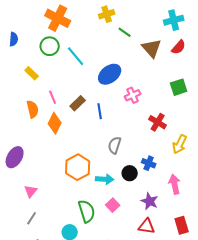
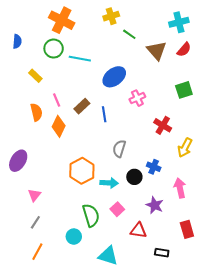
cyan line: (76, 56) -> (80, 59), turned -40
red triangle: (147, 226) -> (138, 230), moved

